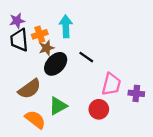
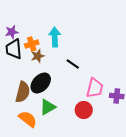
black ellipse: (56, 64) -> (41, 83), moved
brown semicircle: (30, 89) -> (23, 92), turned -40

